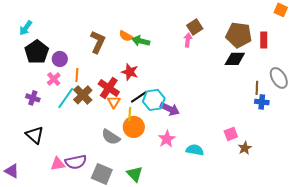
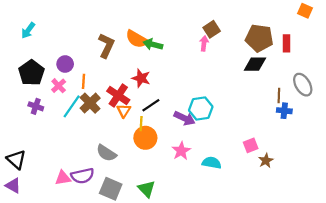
orange semicircle: (126, 36) -> (137, 39), size x1.5
black pentagon: (37, 52) -> (31, 73), moved
cyan hexagon: (154, 100) -> (201, 109), moved
black triangle: (35, 135) -> (16, 160), moved
gray semicircle: (111, 137) -> (106, 153), moved

